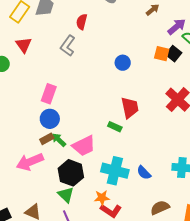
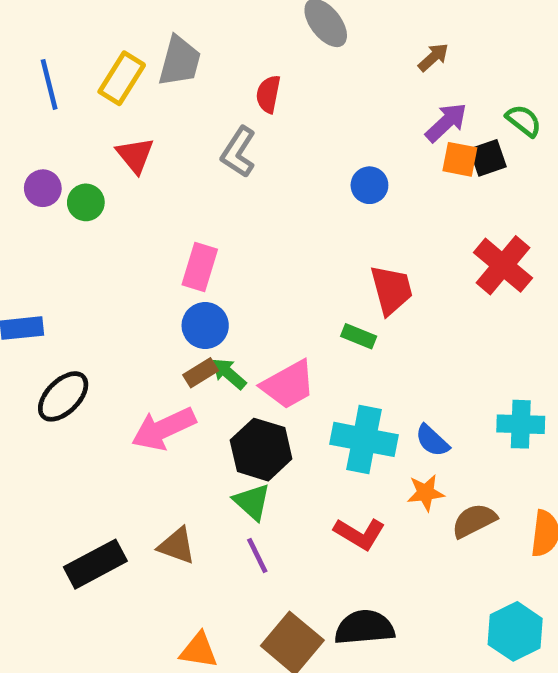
purple arrow: (177, 27) -> (446, 122), moved
black square: (174, 54) -> (488, 158), turned 35
orange star: (102, 198) -> (426, 493), moved

